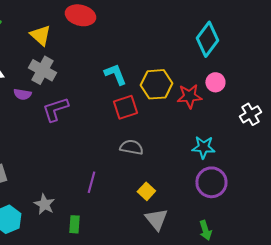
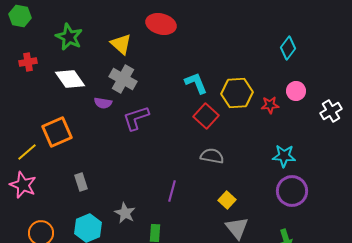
cyan diamond: (207, 39) -> (288, 48), size x0.7
red star: (189, 96) -> (270, 105), size x0.7
red square: (125, 107) -> (206, 116), turned -30
white cross: (250, 114) -> (331, 111), moved

